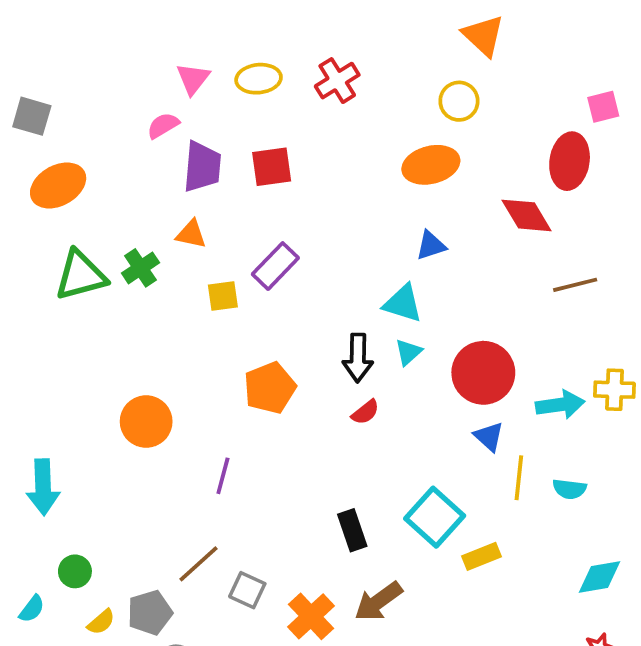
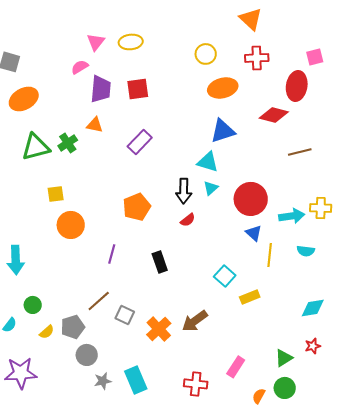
red cross: (337, 81) -> (257, 58), moved, turned 30
yellow circle: (459, 101) -> (206, 54), moved
red diamond: (526, 215) -> (274, 115), turned -44
blue triangle: (431, 245) -> (223, 131), size x1.5
yellow square: (223, 296) -> (56, 194), moved
cyan semicircle: (570, 489) -> (306, 251), moved
cyan square: (435, 517) -> (225, 276), size x0.7
black rectangle: (352, 530) -> (160, 262), moved

